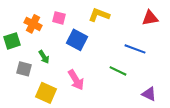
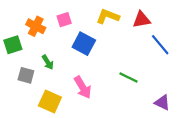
pink square: (59, 18) -> (64, 20), turned -32
red triangle: (150, 18) -> (142, 20), moved
blue line: (135, 49) -> (160, 45), moved, turned 30

